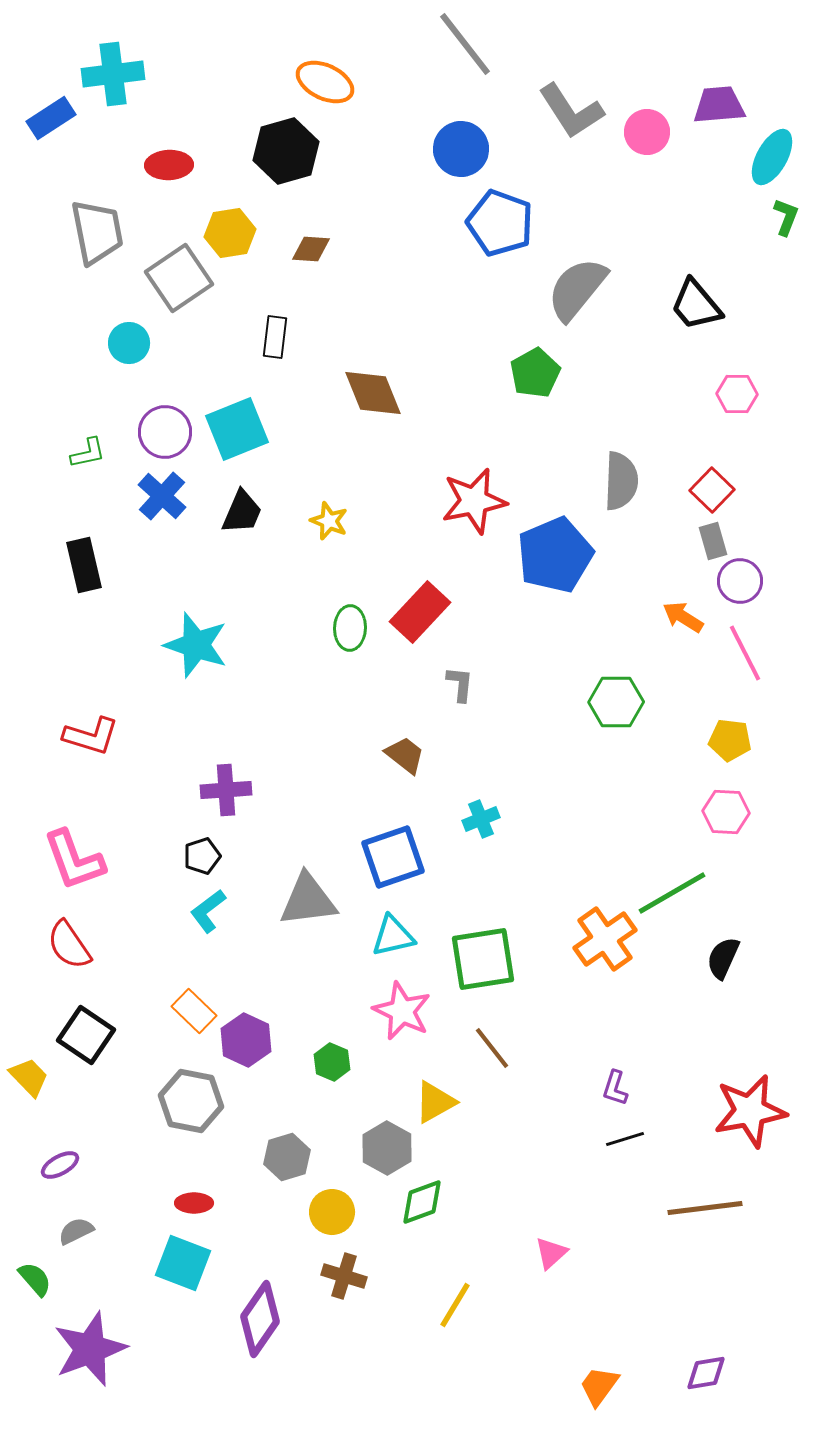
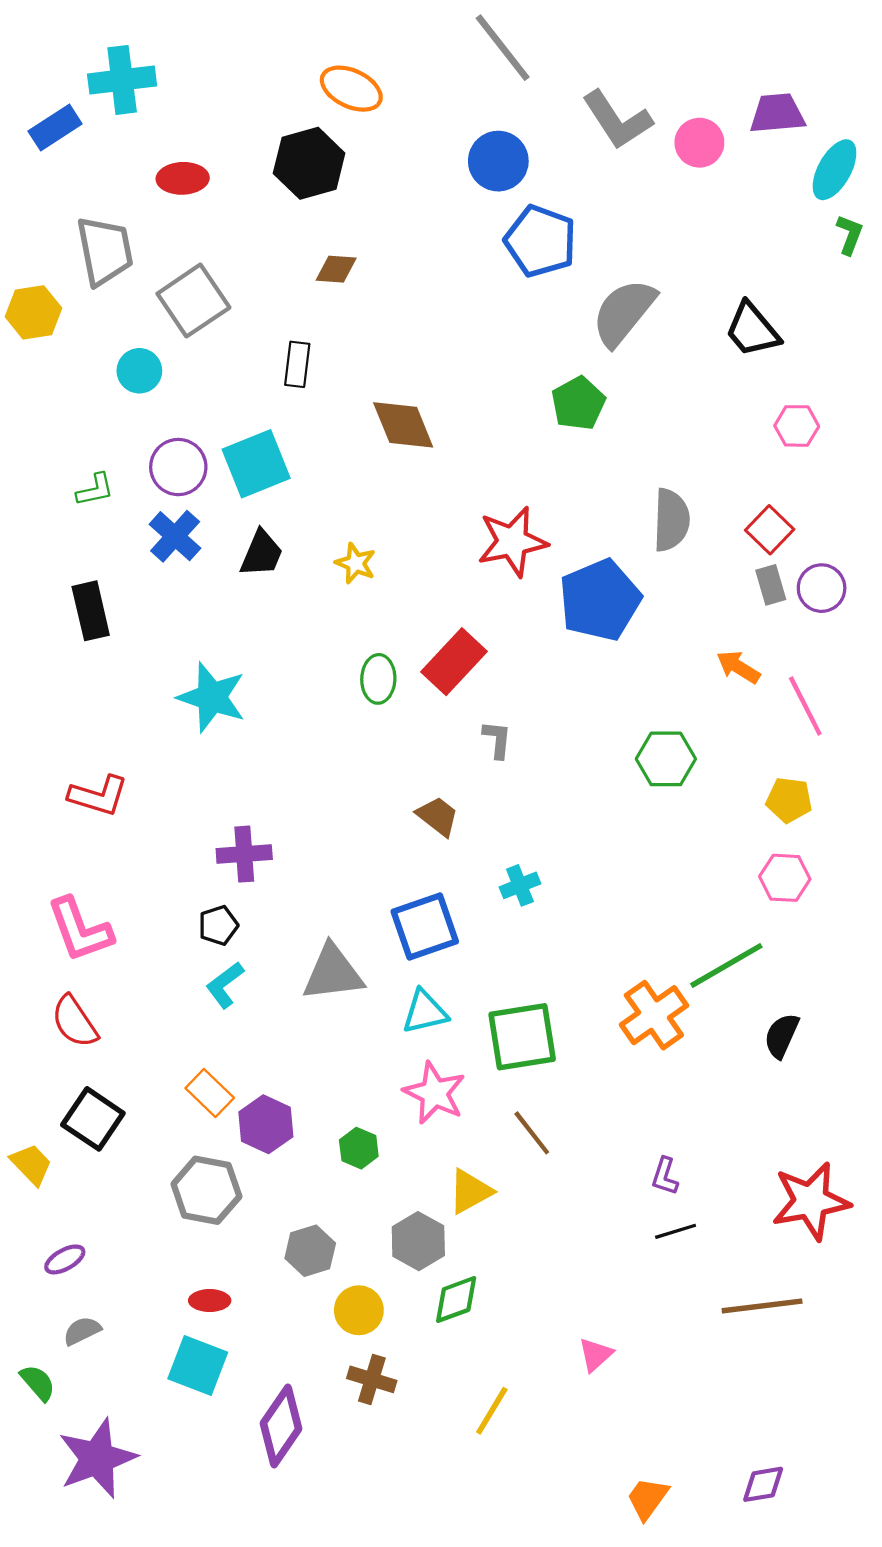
yellow hexagon: (230, 233) -> (33, 312), moved
purple circle: (740, 581) -> (822, 588), moved

